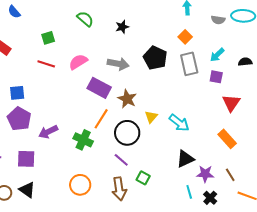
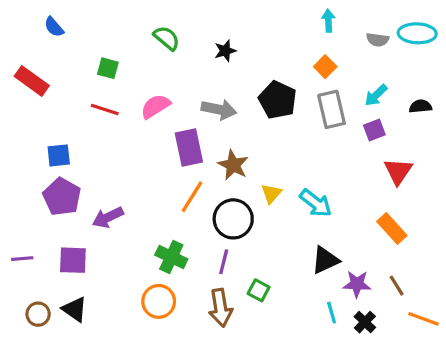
green square: (48, 38) -> (108, 68), turned 32
purple square: (216, 77) -> (374, 130), turned -32
purple rectangle: (99, 88) -> (189, 148), turned 50
green cross: (83, 140) -> (171, 257), moved
purple line: (121, 160) -> (224, 262), turned 63

